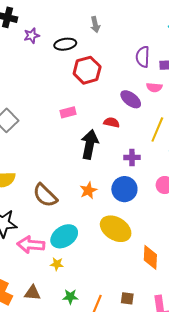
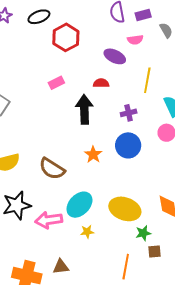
yellow ellipse: (116, 229) -> (125, 209), moved
yellow star: (57, 264) -> (87, 232), moved
green star: (70, 297) -> (143, 233), moved

